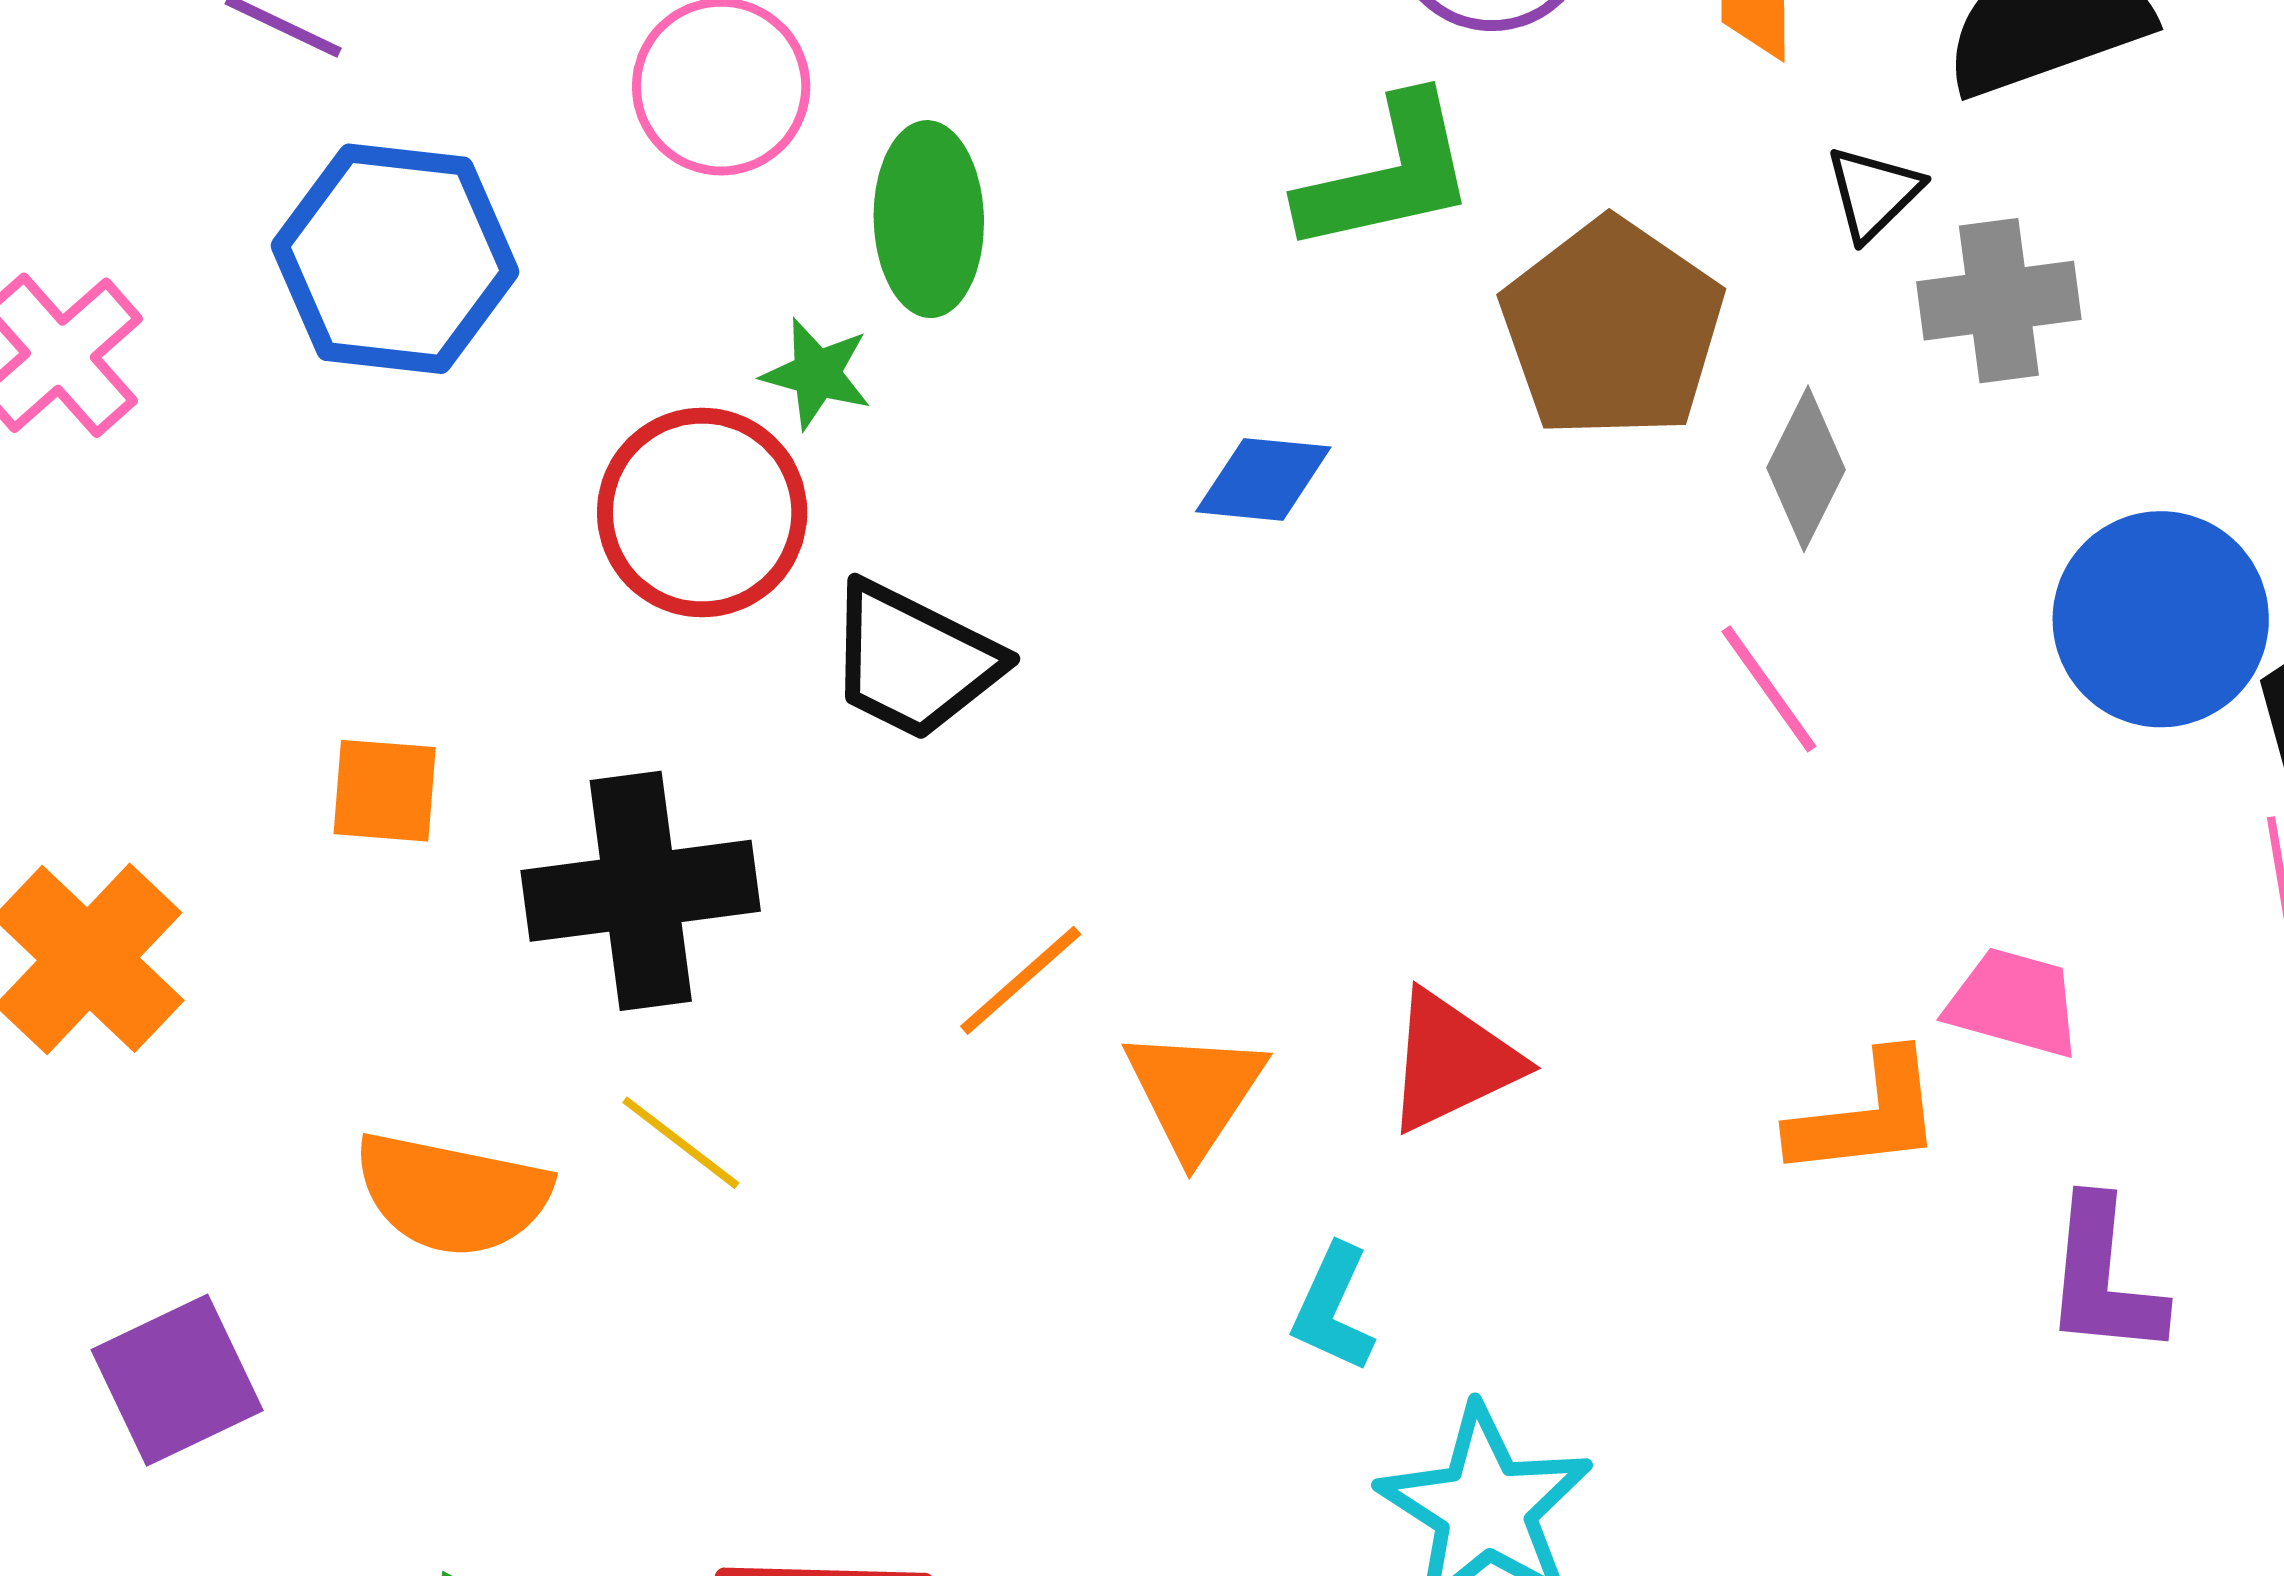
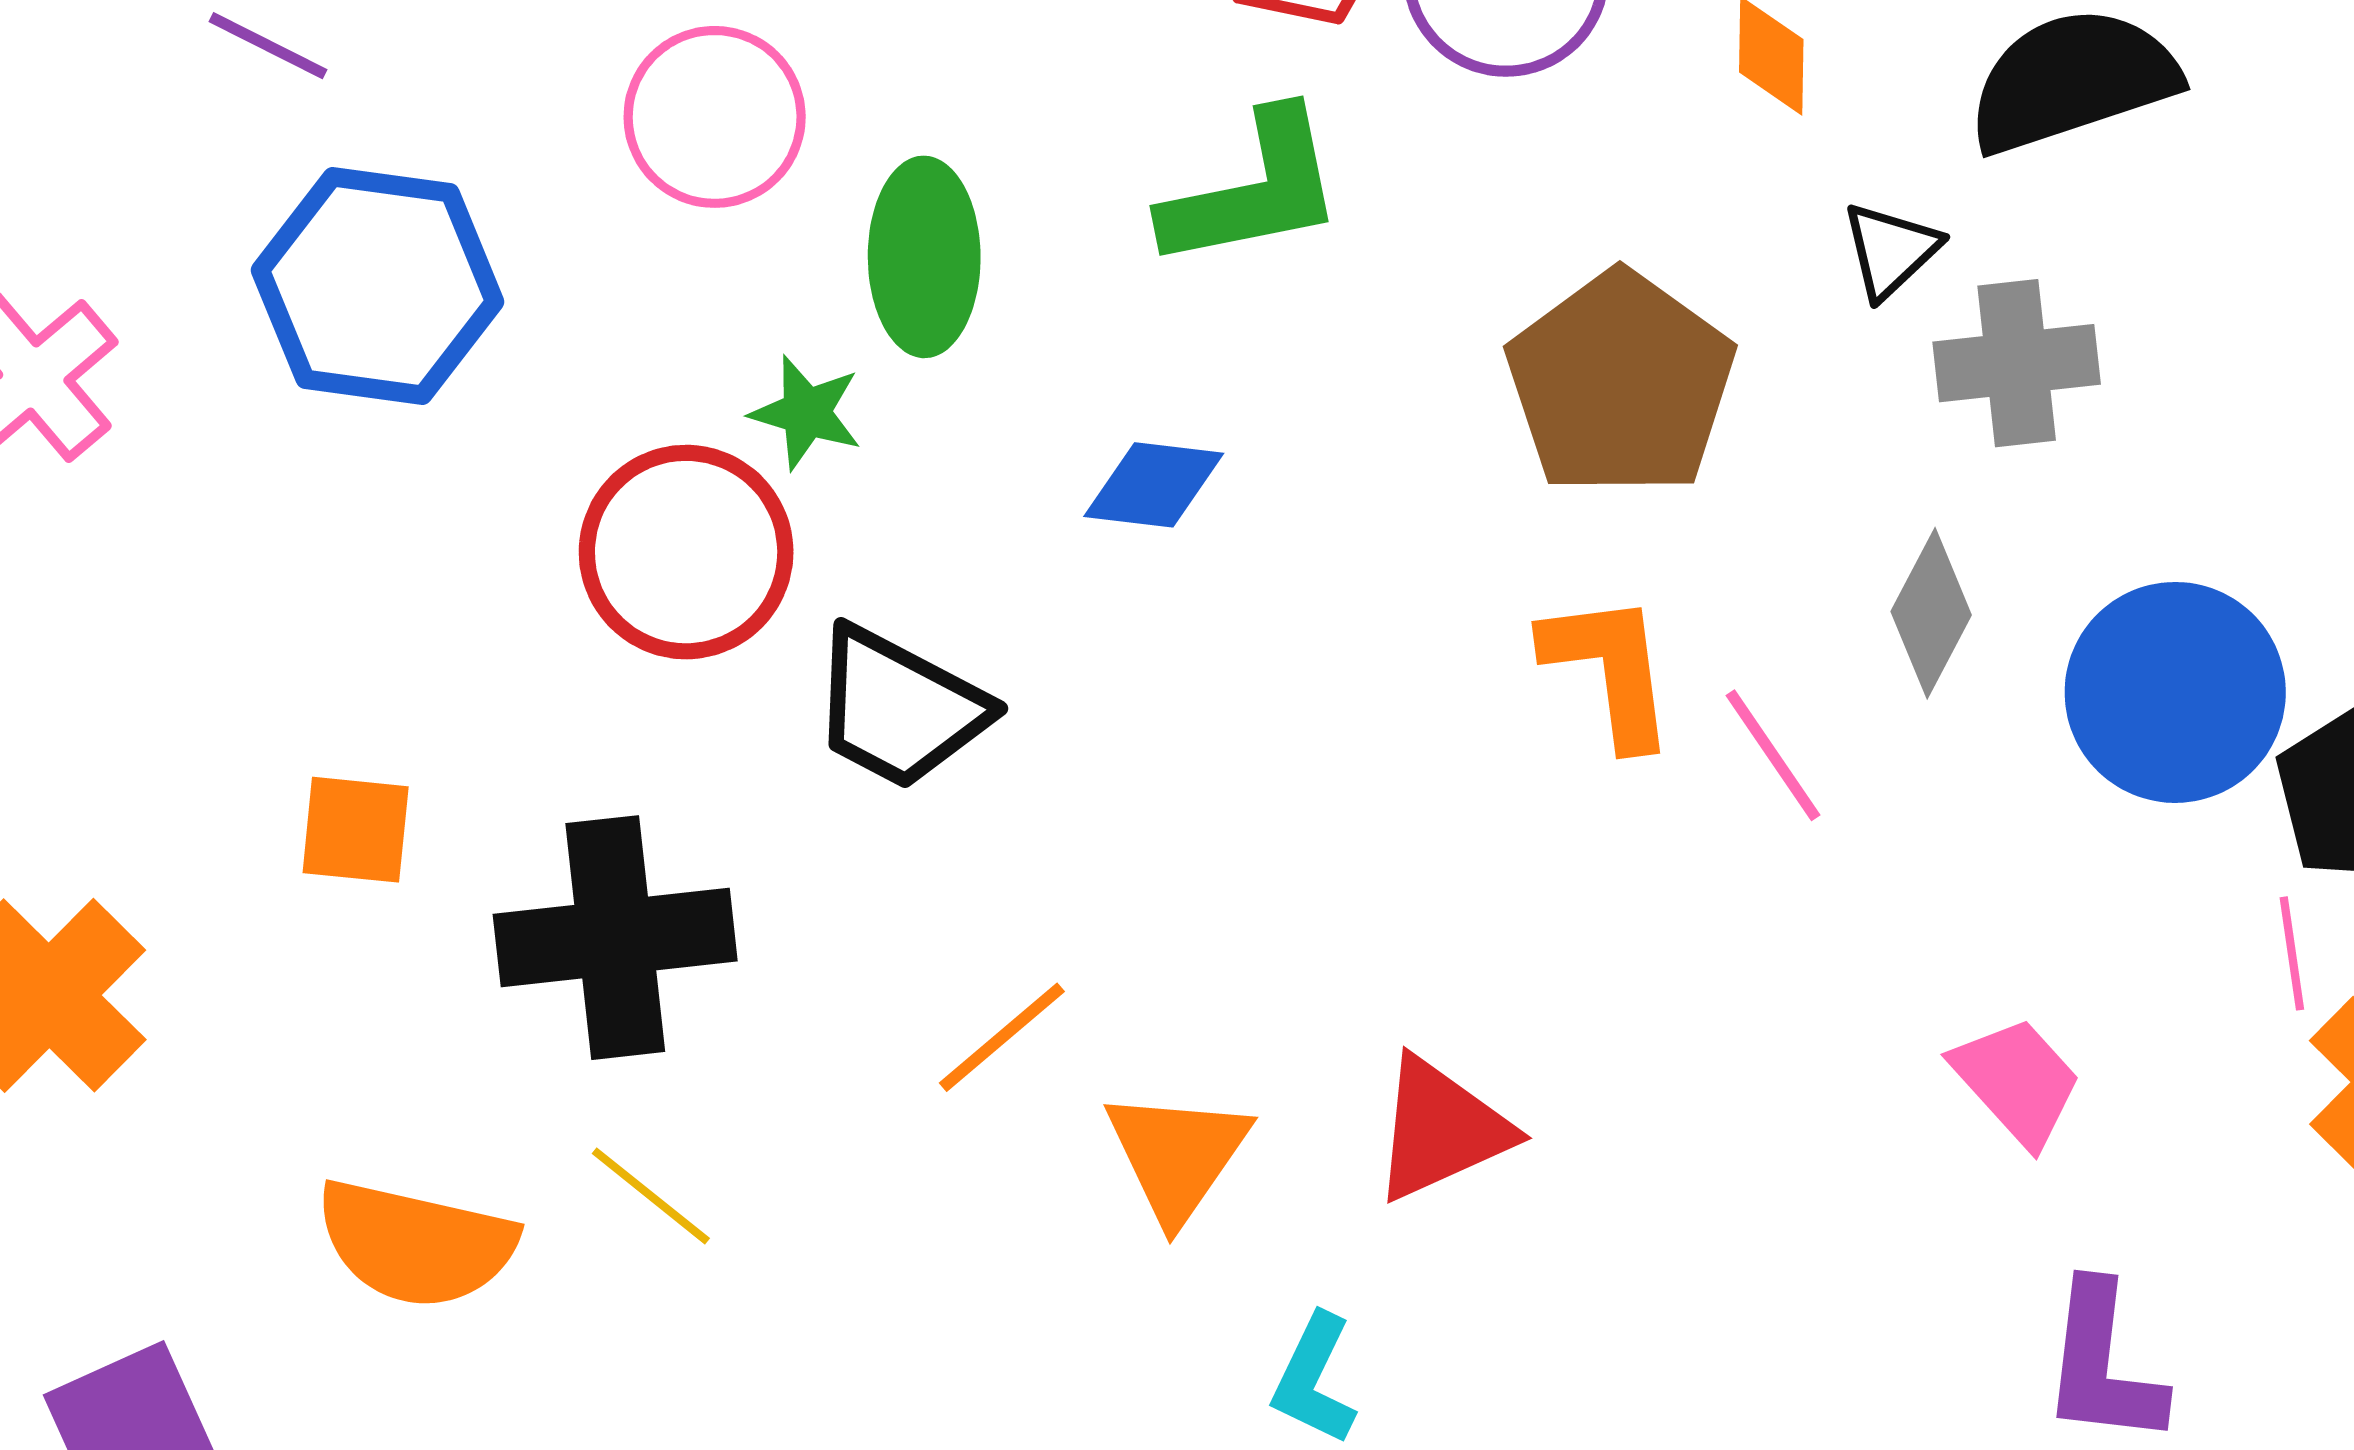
green L-shape: (1388, 175) -> (1253, 190), moved
gray diamond: (1806, 469) -> (1931, 613), moved
blue diamond: (1263, 479) -> (1154, 485), moved
pink trapezoid: (2014, 1003) -> (2017, 1081), turned 31
orange L-shape: (1867, 1116) -> (1610, 670), moved, turned -92

